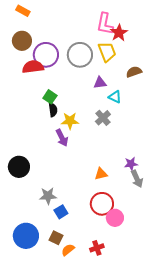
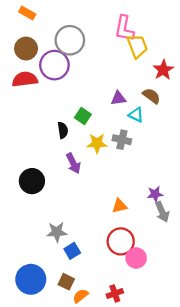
red star: (119, 33) -> (163, 70), moved
yellow trapezoid: (107, 52) -> (137, 46), moved
gray circle: (80, 55) -> (70, 40), moved
red semicircle: (33, 67) -> (25, 79), moved
brown semicircle: (134, 72) -> (151, 96), moved, turned 56
green square: (50, 97) -> (83, 116), moved
gray cross: (103, 118) -> (122, 140), turned -35
yellow star: (70, 121) -> (97, 143), moved
black circle: (19, 167) -> (32, 181), moved

